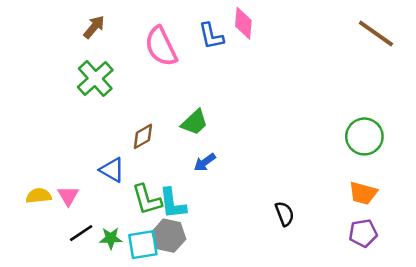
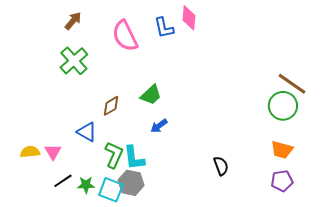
brown line: (376, 33) -> (292, 84), moved
green L-shape: (147, 200) -> (114, 155), turned -140
cyan square: (143, 245) -> (111, 190), turned 30

